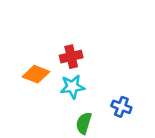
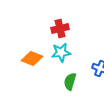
orange diamond: (36, 74) -> (32, 58), moved

